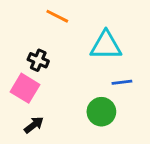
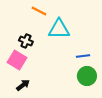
cyan triangle: (106, 46) -> (59, 29), moved
green circle: (101, 112) -> (87, 76), moved

